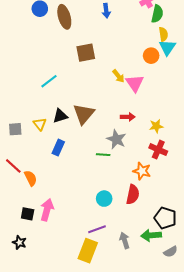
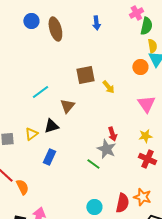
brown square: (86, 53) -> (85, 75), moved
pink triangle: (135, 83) -> (146, 104), moved
brown triangle: (84, 114) -> (67, 106), moved, size x0.7
red arrow: (128, 117) -> (112, 134), moved, turned 72
yellow triangle: (40, 124) -> (31, 134), turned 32
green line: (103, 155) -> (93, 164), turned 32
orange star: (142, 171) -> (142, 197), moved

